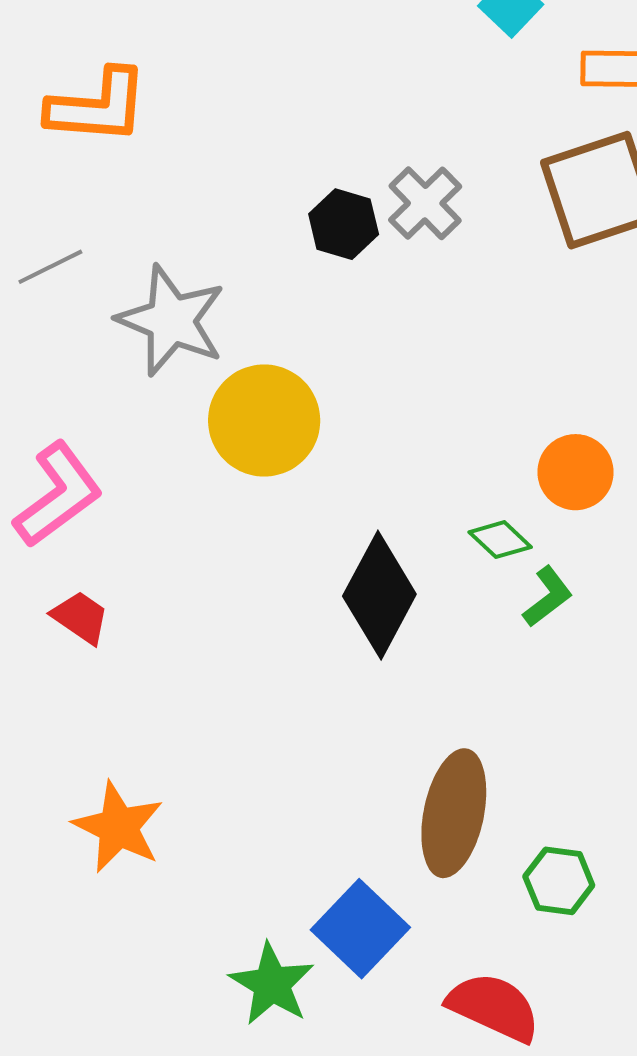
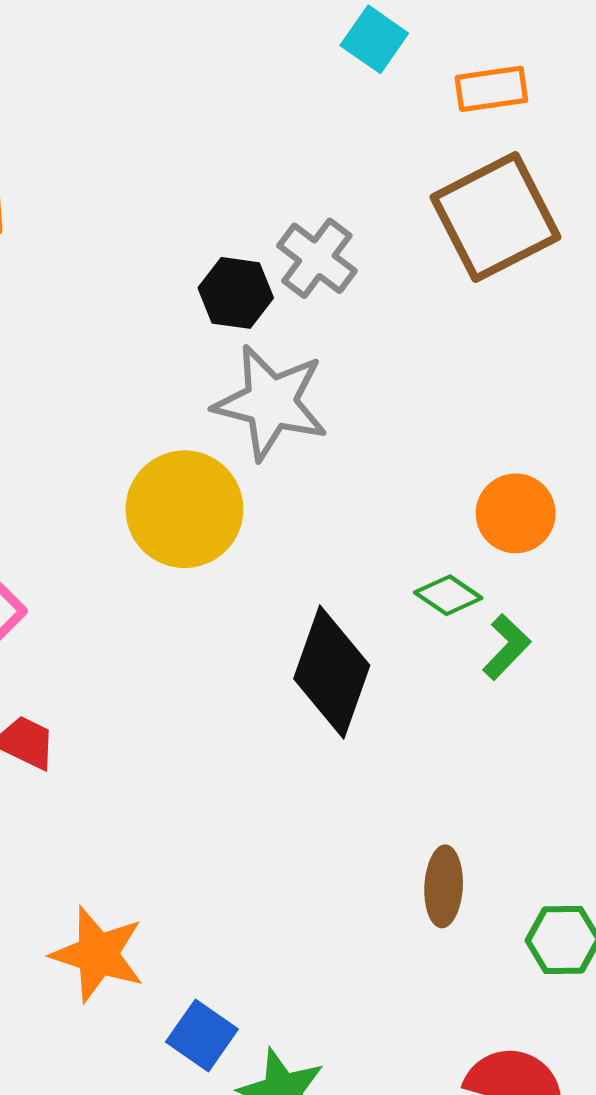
gray star: (171, 320) -> (271, 402), moved
brown ellipse: (454, 813) -> (444, 886), size x0.6
blue square: (360, 929) -> (202, 1035), moved, size x0.7

